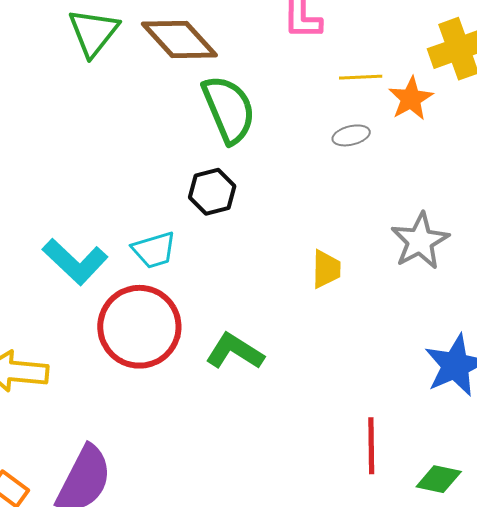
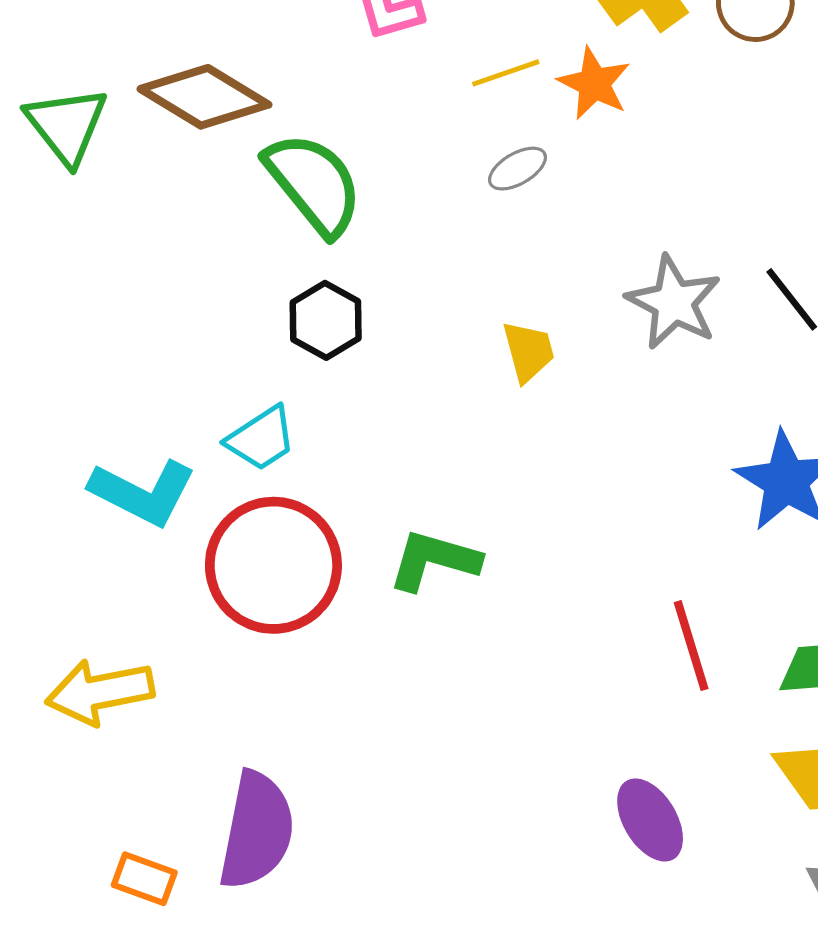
yellow trapezoid: (326, 269) -> (528, 351), moved

